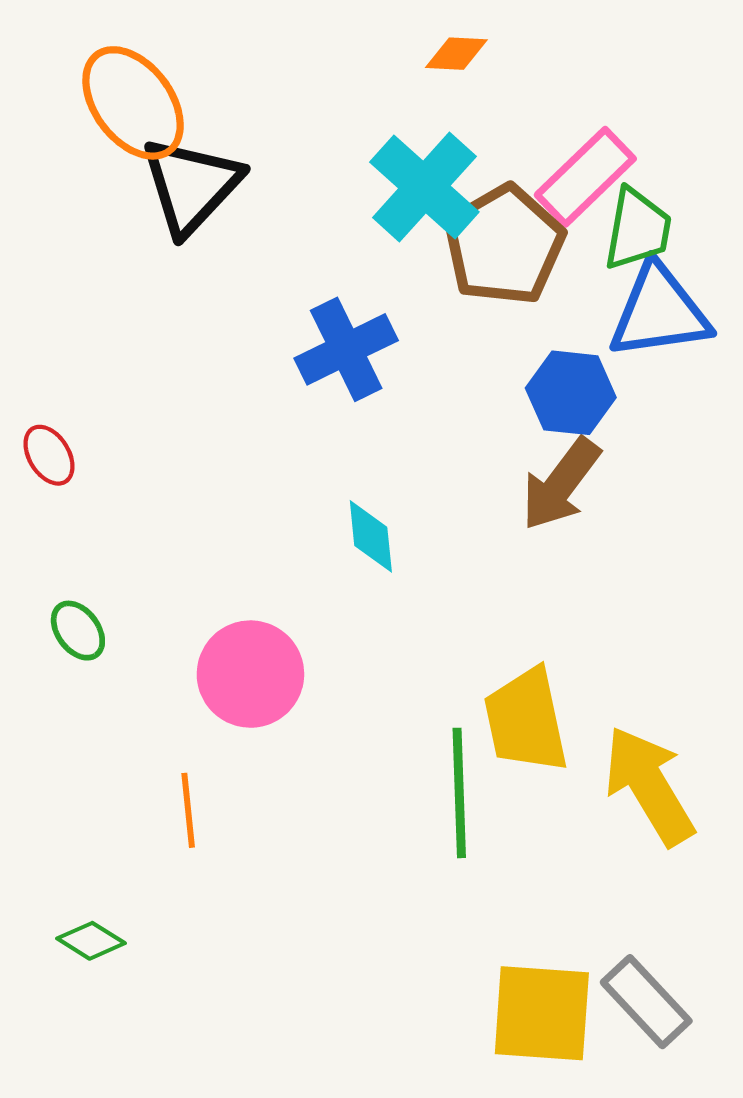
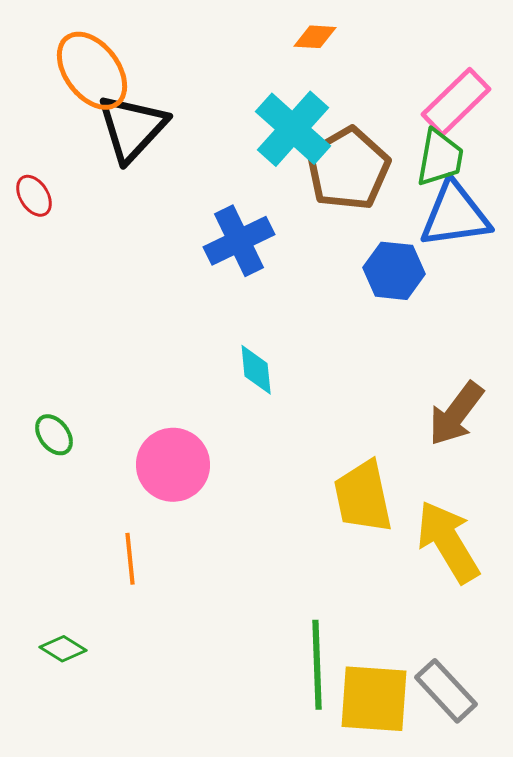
pink rectangle: (585, 177) -> (456, 102), moved
red ellipse: (49, 455) -> (34, 196), moved
brown arrow: (561, 484) -> (456, 414), moved
green line: (459, 793) -> (317, 665), moved

